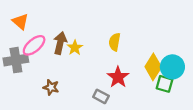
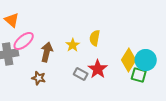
brown arrow: (60, 43) -> (47, 52), moved
yellow star: (75, 48) -> (73, 45), moved
gray rectangle: (101, 96) -> (81, 74), moved

